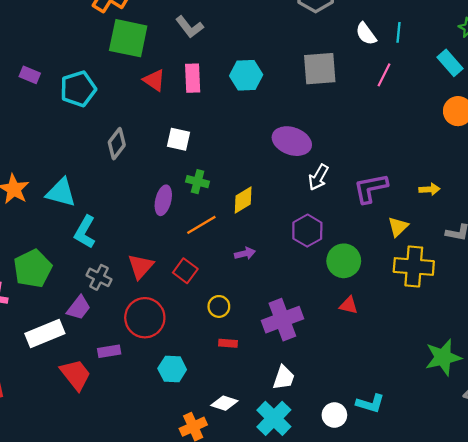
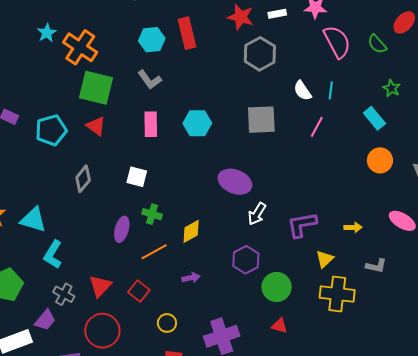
red triangle: (154, 80) -> (96, 126), moved

